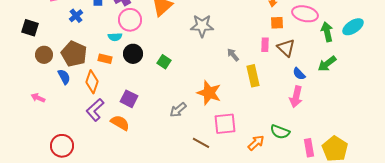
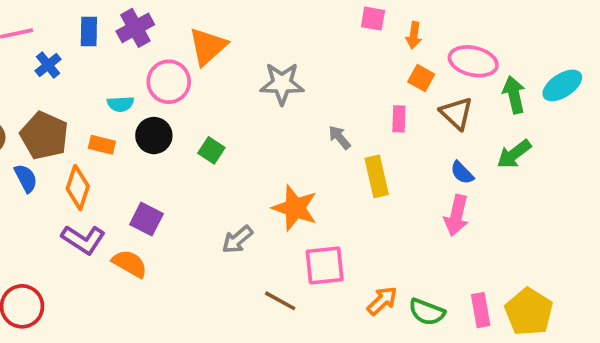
pink circle: (130, 20) -> (169, 82), moved
orange square: (277, 23) -> (421, 78), turned 32
brown triangle: (286, 48) -> (456, 113), moved
purple L-shape: (95, 110) -> (83, 240), turned -105
green semicircle: (280, 132) -> (427, 312), moved

